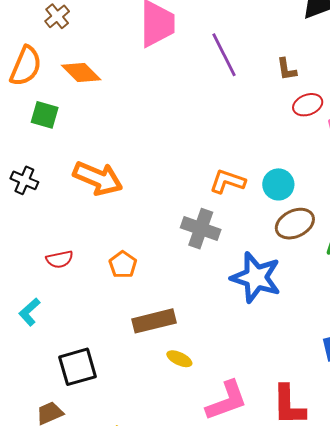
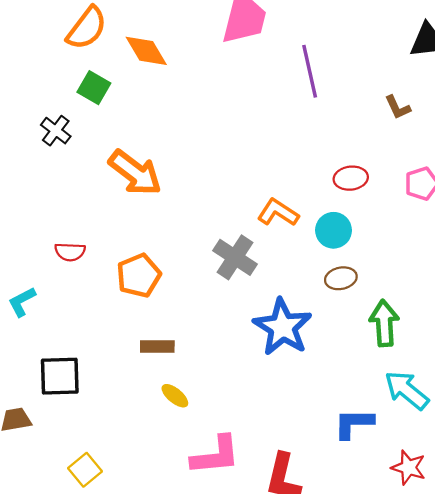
brown L-shape: (287, 69) -> (398, 107), moved, turned -30
red ellipse: (308, 105) -> (351, 178), moved
black cross: (24, 180) -> (56, 131), moved
brown ellipse: (295, 224) -> (341, 278), size x0.7
orange pentagon: (123, 265) -> (139, 276), size x1.4
brown rectangle: (154, 321) -> (157, 347), size x0.7

